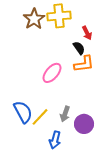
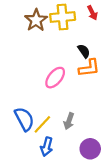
red arrow: (87, 33) -> (92, 13), moved
purple circle: (84, 124) -> (90, 149), moved
blue arrow: (55, 140) -> (47, 147), moved

